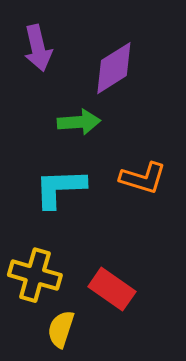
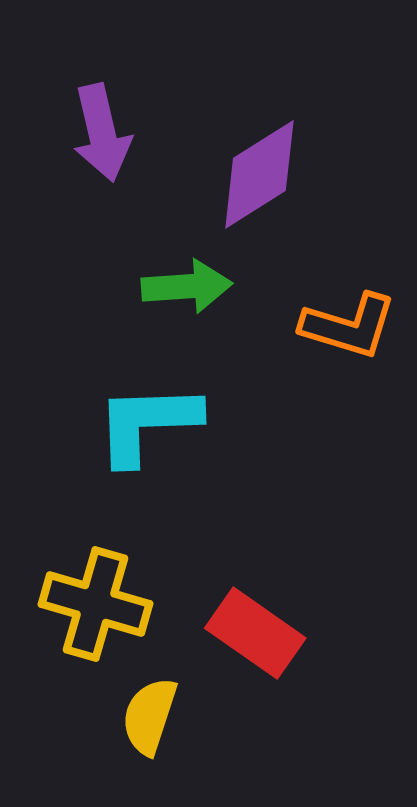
orange L-shape: (143, 178) -> (349, 326), moved

